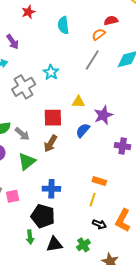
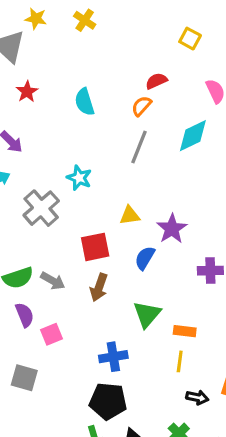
green triangle: (27, 161) -> (147, 314), moved
pink square: (13, 196) -> (52, 334), moved

